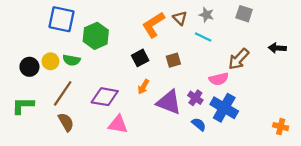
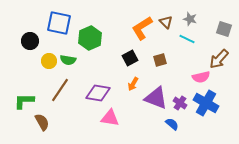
gray square: (244, 14) -> (224, 29), moved
black circle: (29, 67) -> (30, 41), moved
purple cross: (195, 98) -> (180, 103), moved
brown semicircle: (66, 122) -> (42, 122), moved
blue semicircle: (199, 124) -> (172, 124), moved

